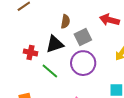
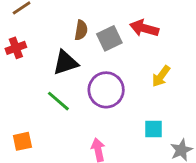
gray square: (83, 37) -> (109, 38), moved
red cross: (30, 52) -> (16, 48), moved, turned -32

